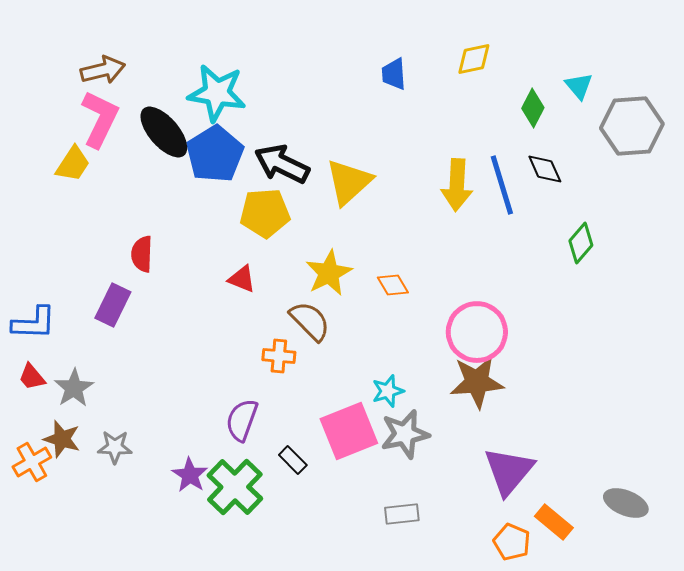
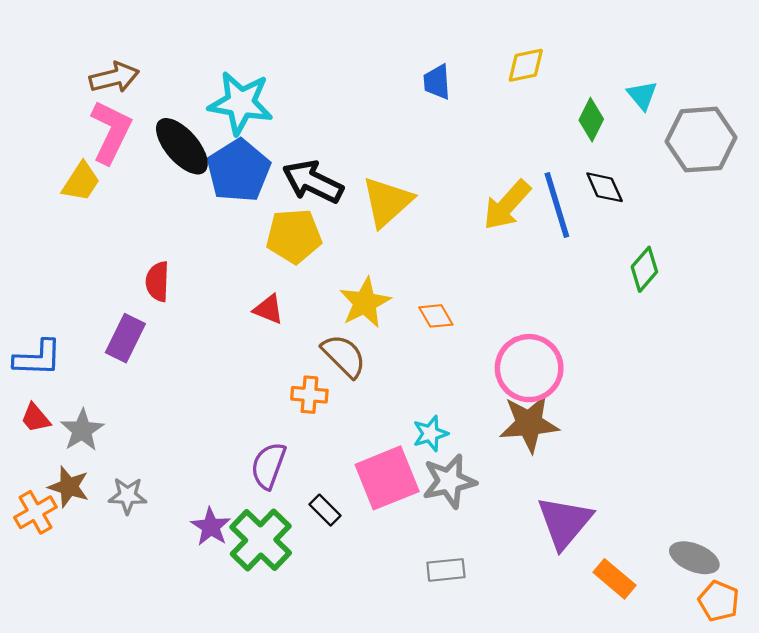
yellow arrow: (457, 185) -> (507, 205), turned 39
orange pentagon: (512, 542) -> (719, 601), moved

